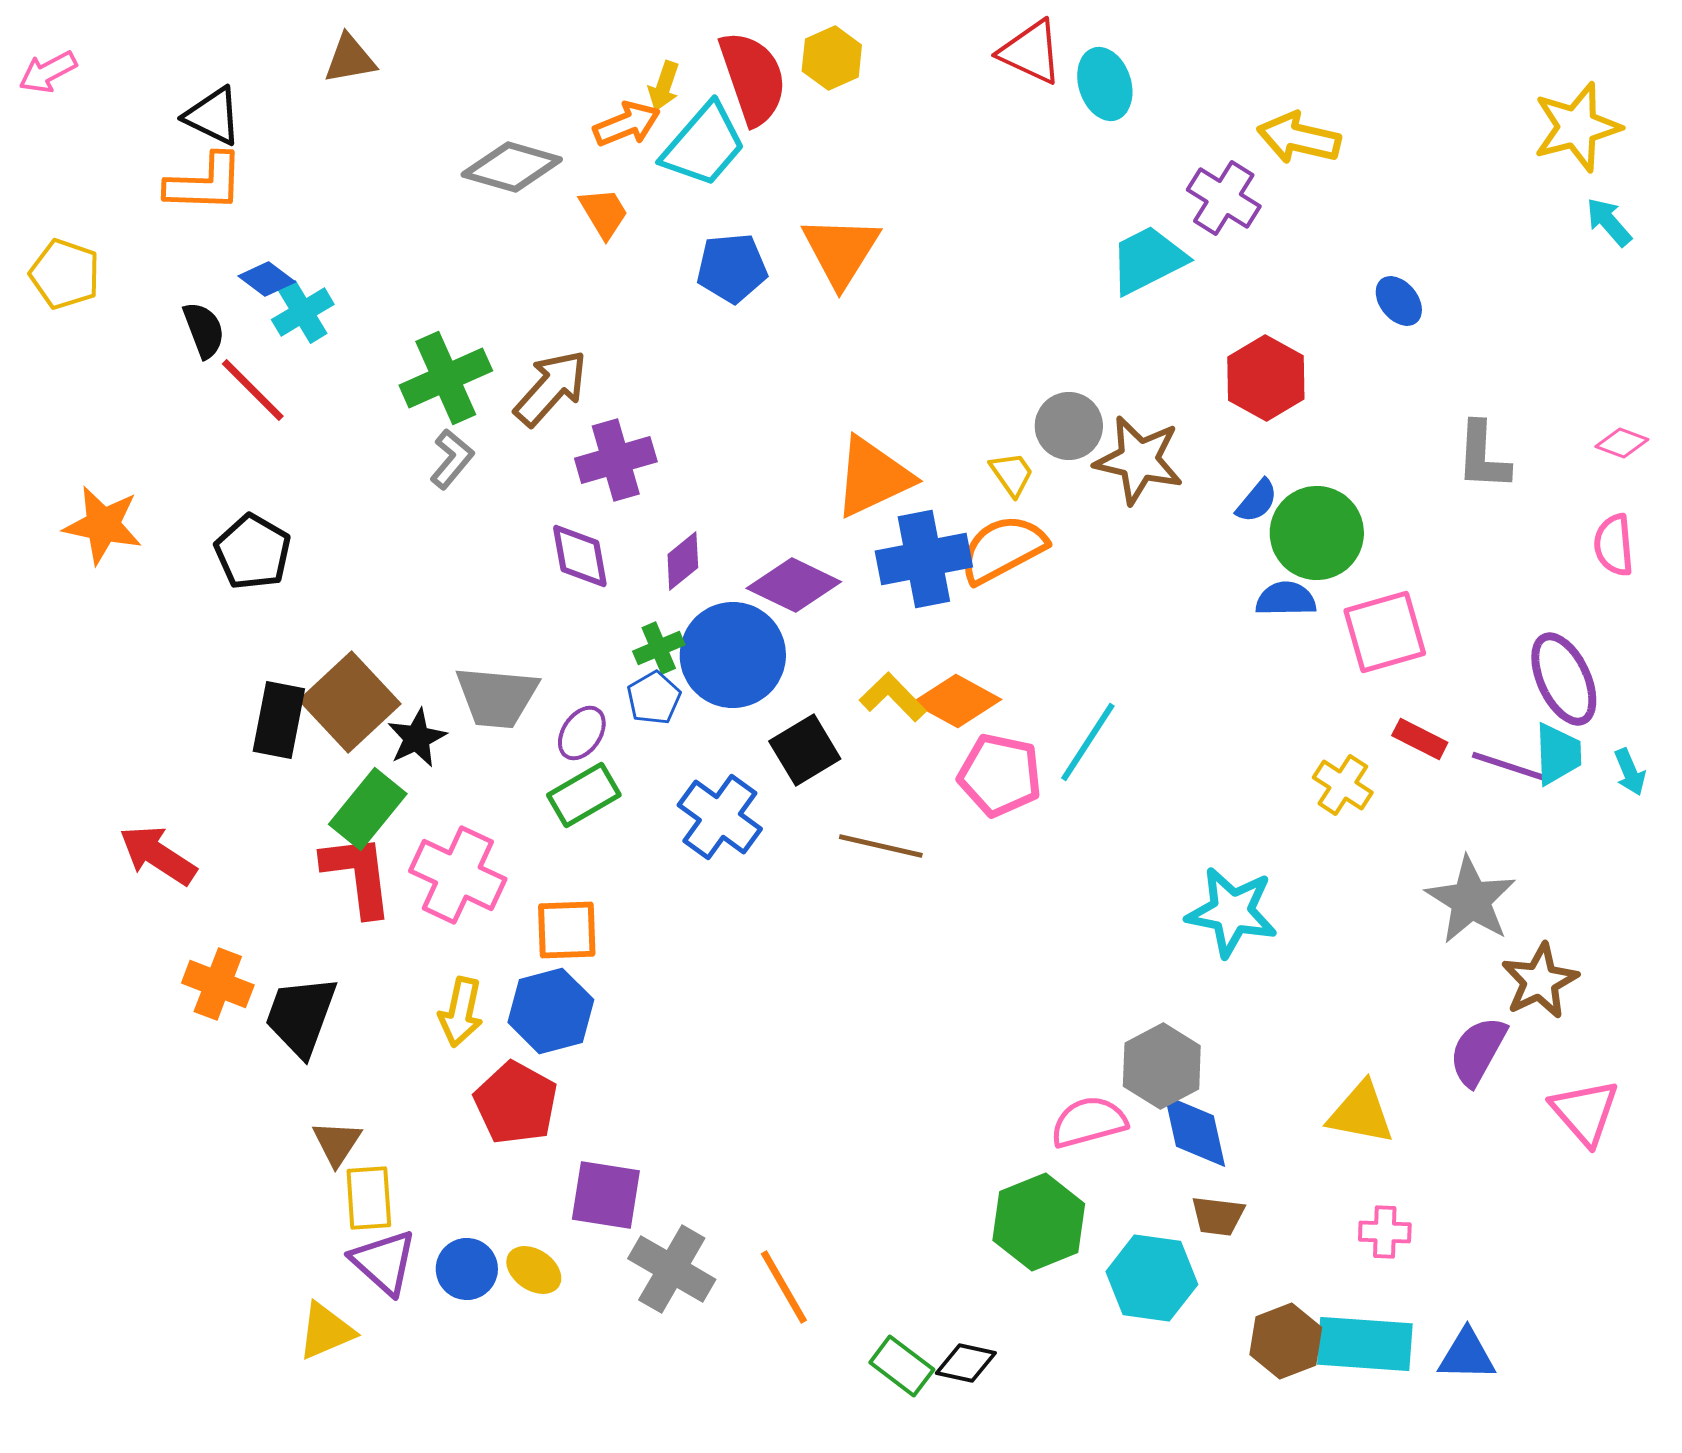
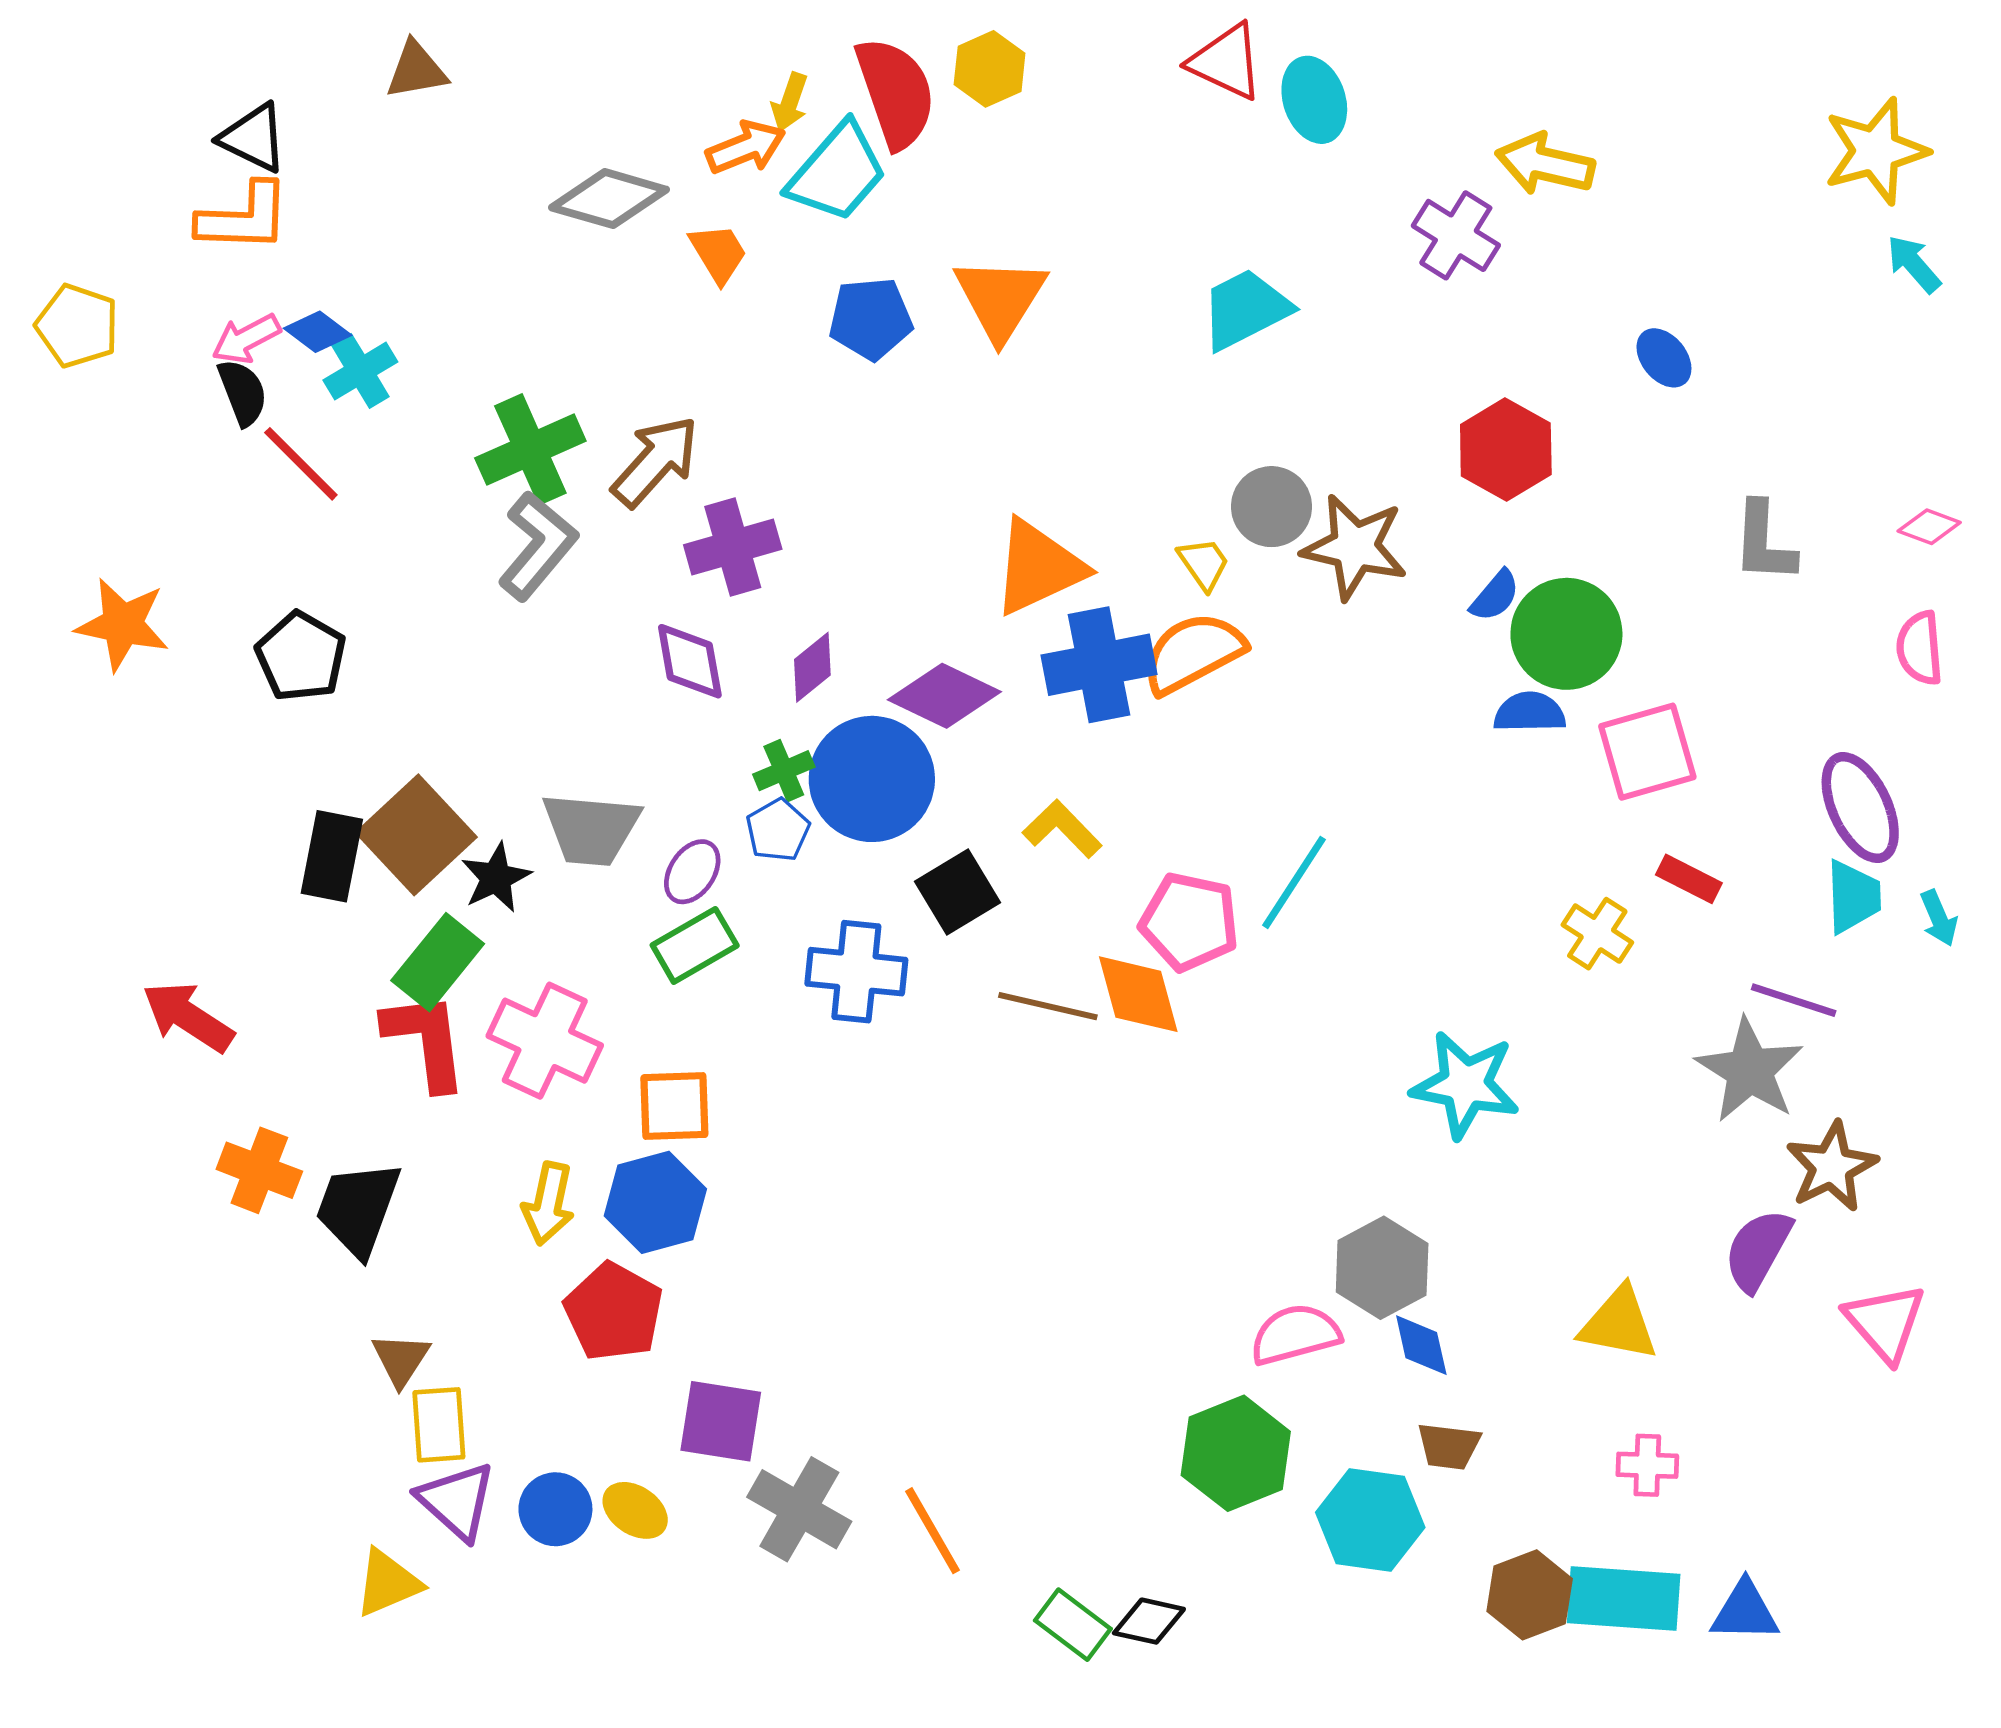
pink arrow: (48, 72) -> (246, 339), moved
cyan trapezoid: (1148, 260) -> (1245, 309), moved
gray L-shape: (452, 459) -> (538, 546), size x1.5
orange diamond: (957, 701) -> (1138, 994), moved, turned 46
purple line: (1508, 766) -> (1794, 1000), moved
blue cross: (720, 817) -> (856, 972), turned -30
blue diamond: (1195, 1131) -> (1421, 1345), size x0.7

